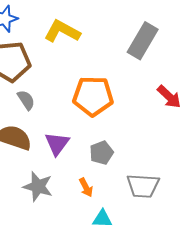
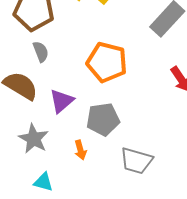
gray pentagon: (101, 153) -> (103, 119), size x1.4
cyan triangle: (102, 219) -> (43, 182), moved

